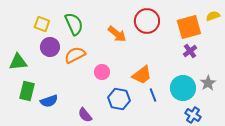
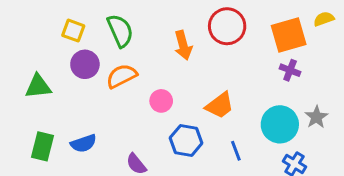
orange arrow: (117, 34) -> (183, 45), turned 36
purple cross: (190, 51) -> (290, 70), turned -32
green rectangle: (27, 91) -> (42, 146), moved
blue line: (153, 95) -> (236, 151), moved

